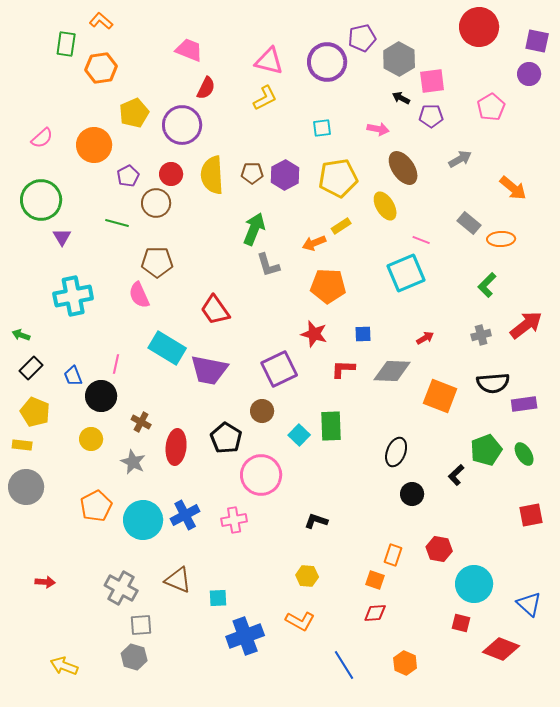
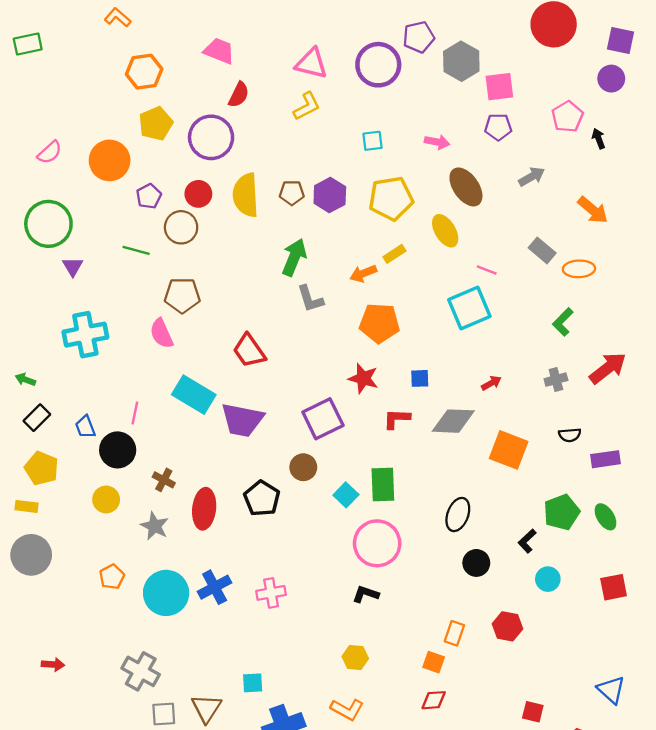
green rectangle: (66, 44) -> (28, 44), moved, turned 70
orange hexagon: (101, 68) -> (144, 72), moved
black arrow: (401, 98) -> (599, 139), moved, turned 42
black semicircle: (493, 383) -> (570, 435), size x0.6
pink circle: (261, 475) -> (377, 543), moved
orange pentagon: (96, 506) -> (112, 577), size x0.7
brown triangle: (178, 580) -> (206, 708), moved, turned 40
cyan circle: (474, 584) -> (548, 579), moved, size x0.6

